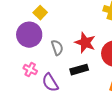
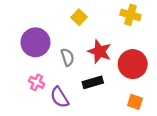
yellow square: (40, 13) -> (79, 17), moved

